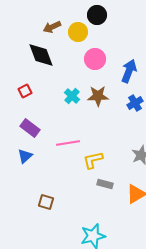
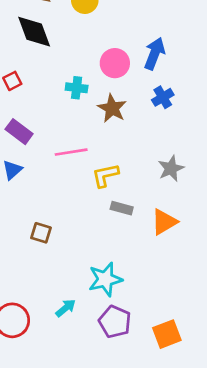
pink circle: (95, 59) -> (115, 63), moved
cyan cross: (72, 96) -> (77, 88), turned -35
brown star: (98, 96) -> (112, 108), moved, turned 30

